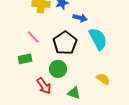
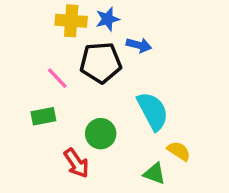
cyan semicircle: (98, 39) -> (153, 111), moved
black pentagon: (65, 43) -> (101, 62), moved, turned 30
green triangle: (74, 93) -> (154, 174), moved

